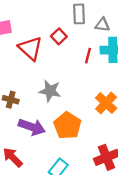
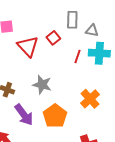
purple arrow: (32, 127) -> (24, 115), turned 30

